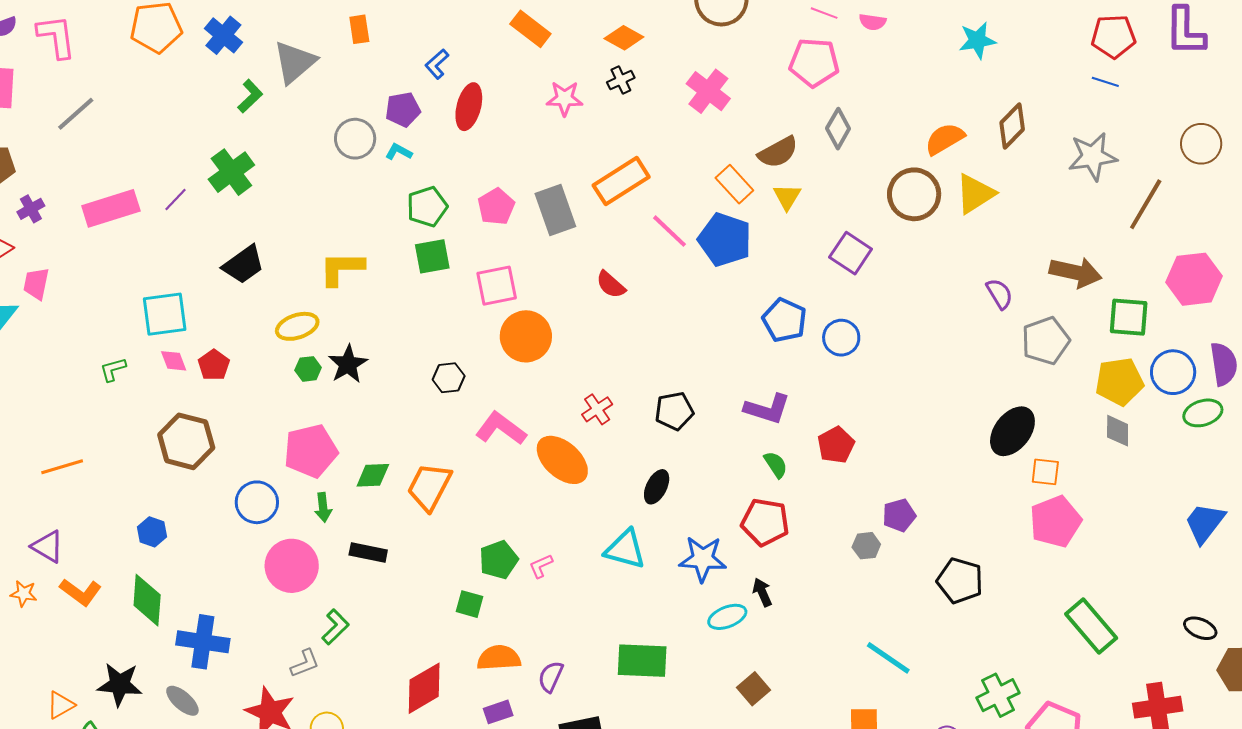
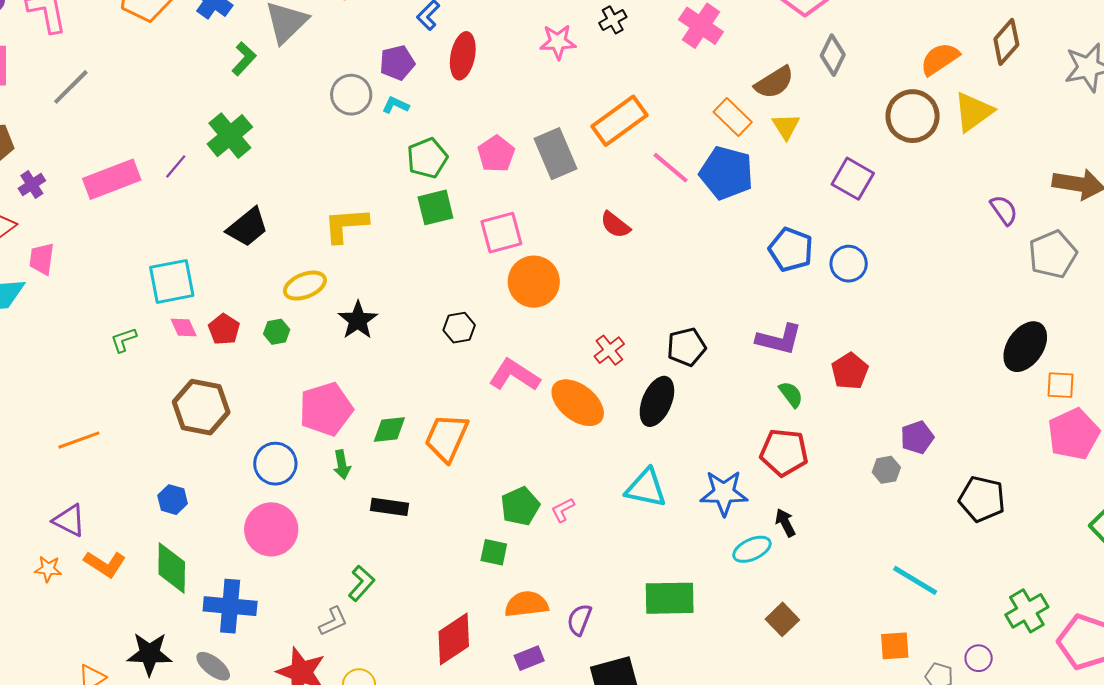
green hexagon: (308, 369) -> (277, 332), moved
black ellipse: (657, 487) -> (657, 401), moved, size x1.4
pink circle: (292, 566) -> (271, 529), moved

